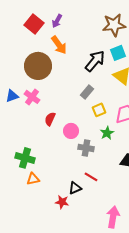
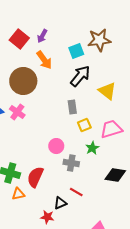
cyan square: (118, 53) -> (76, 51), moved
gray rectangle: (87, 92) -> (72, 107), turned -48
red semicircle: (50, 119) -> (35, 177), moved, size x1.5

